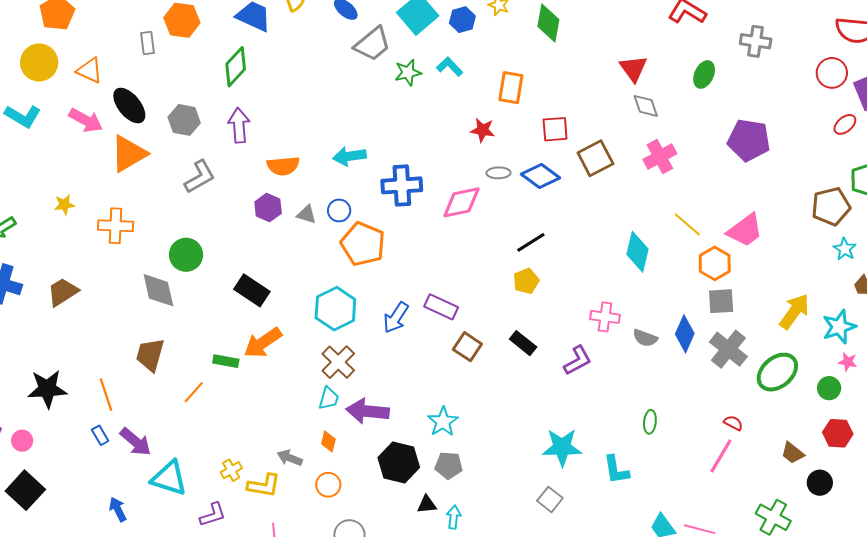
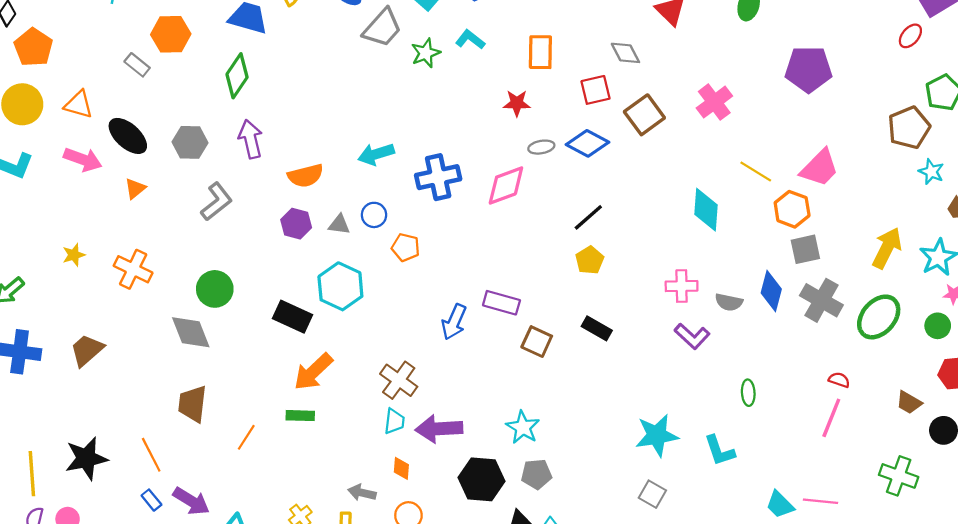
gray rectangle: (148, 43) -> (137, 65), turned -35
gray diamond: (646, 106) -> (625, 53), moved
orange triangle: (129, 154) -> (135, 189), size x0.5
orange cross: (116, 226) -> (133, 269), turned 32
orange pentagon: (363, 244) -> (406, 247), size x0.6
cyan hexagon: (335, 309) -> (340, 286), moved
purple L-shape: (578, 360) -> (692, 336), moved, turned 80
green rectangle: (226, 361) -> (300, 416), moved

